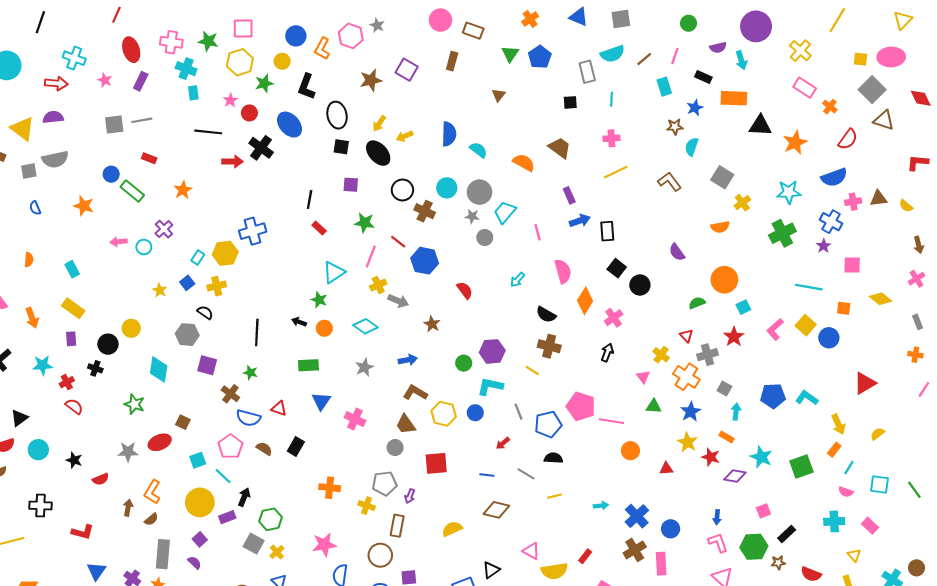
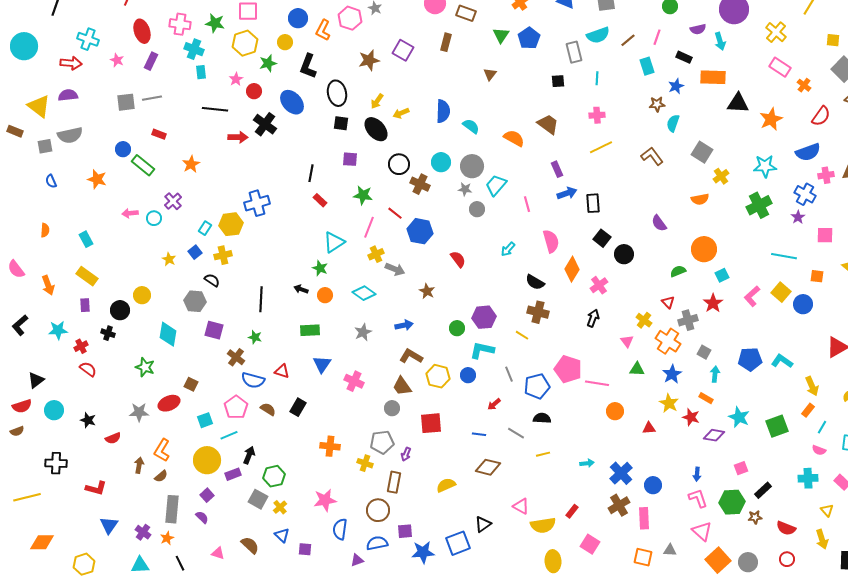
cyan line: (223, 476) -> (229, 435), turned -66

